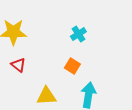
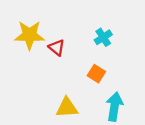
red triangle: (18, 65) -> (57, 48), moved

